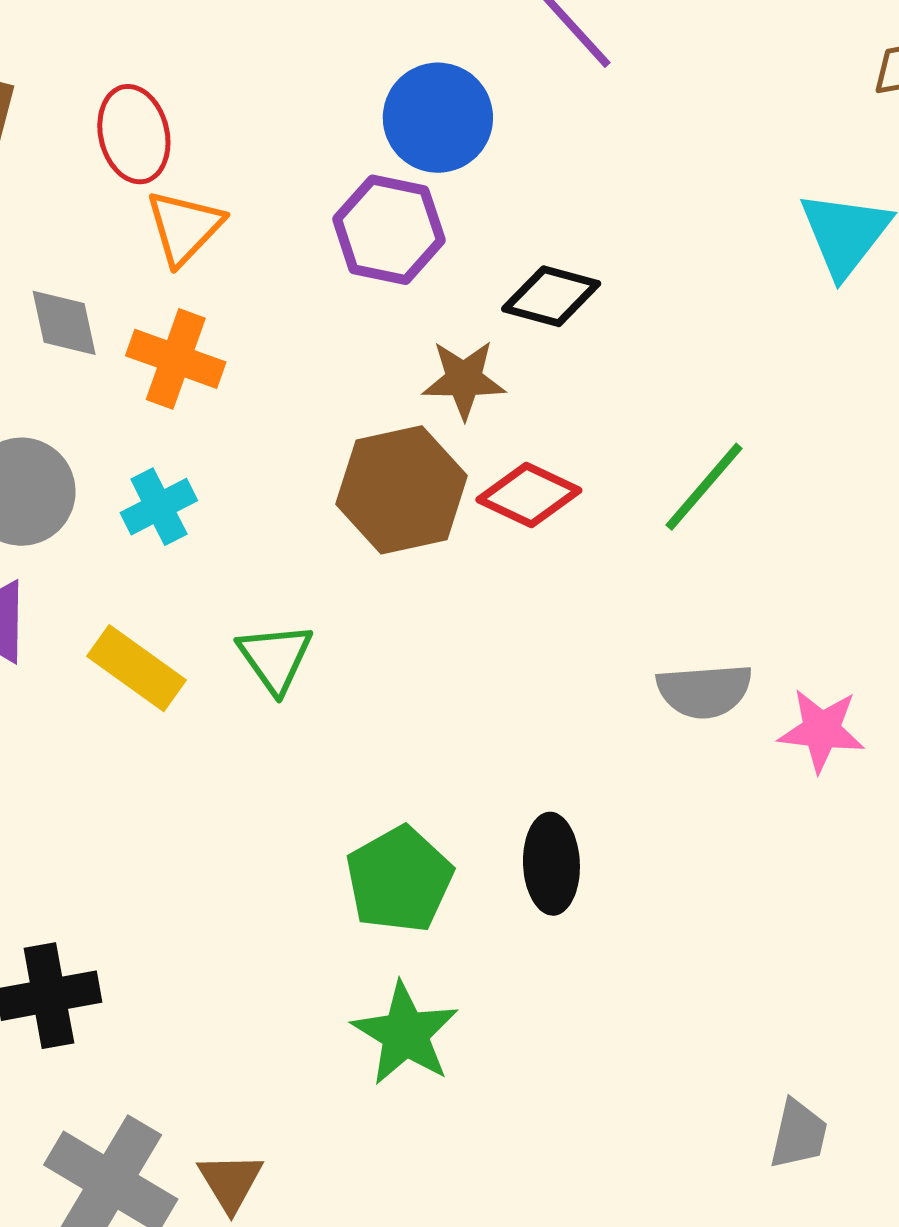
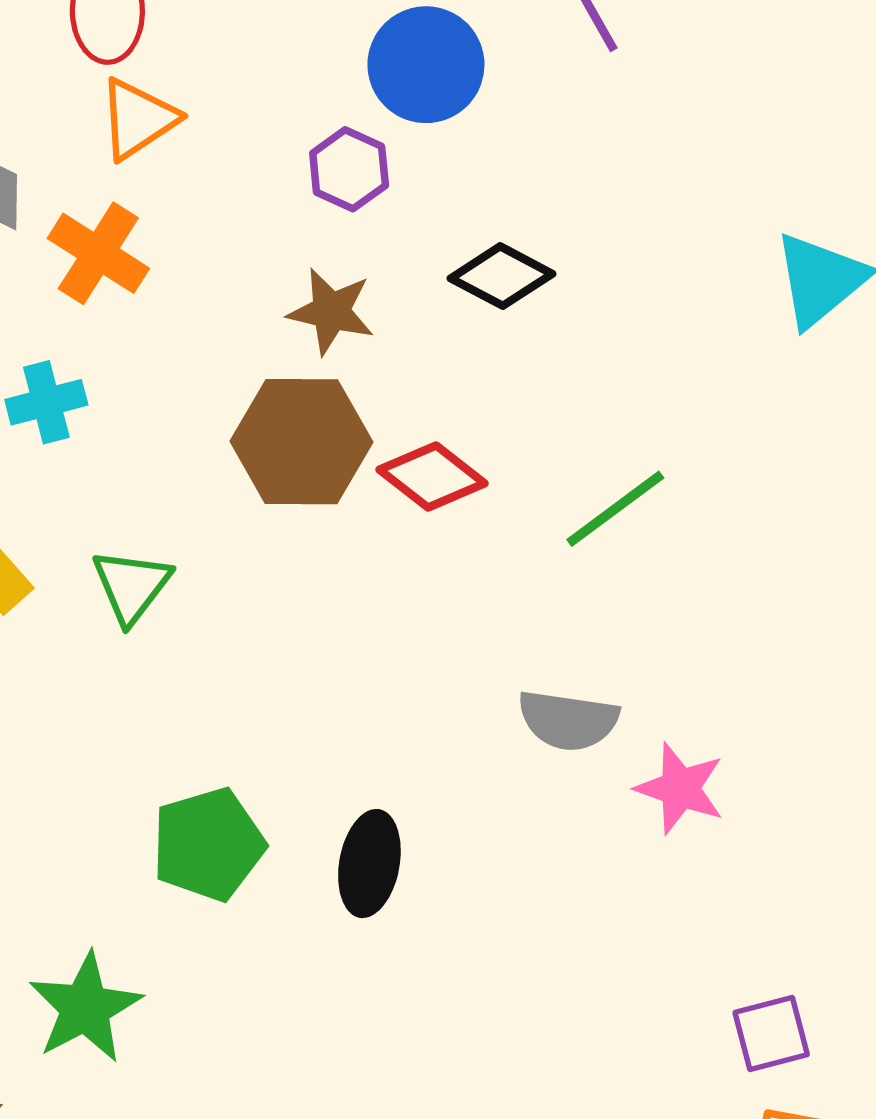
purple hexagon: (389, 230) -> (349, 169), size x0.7
brown star: (464, 379) -> (331, 311), moved
green star: (405, 1034) -> (85, 1008), moved

